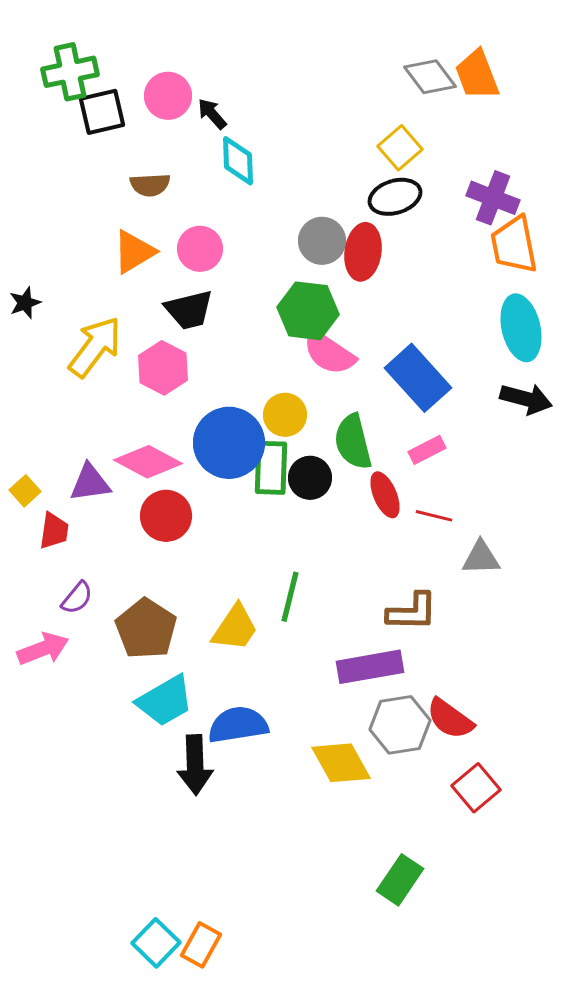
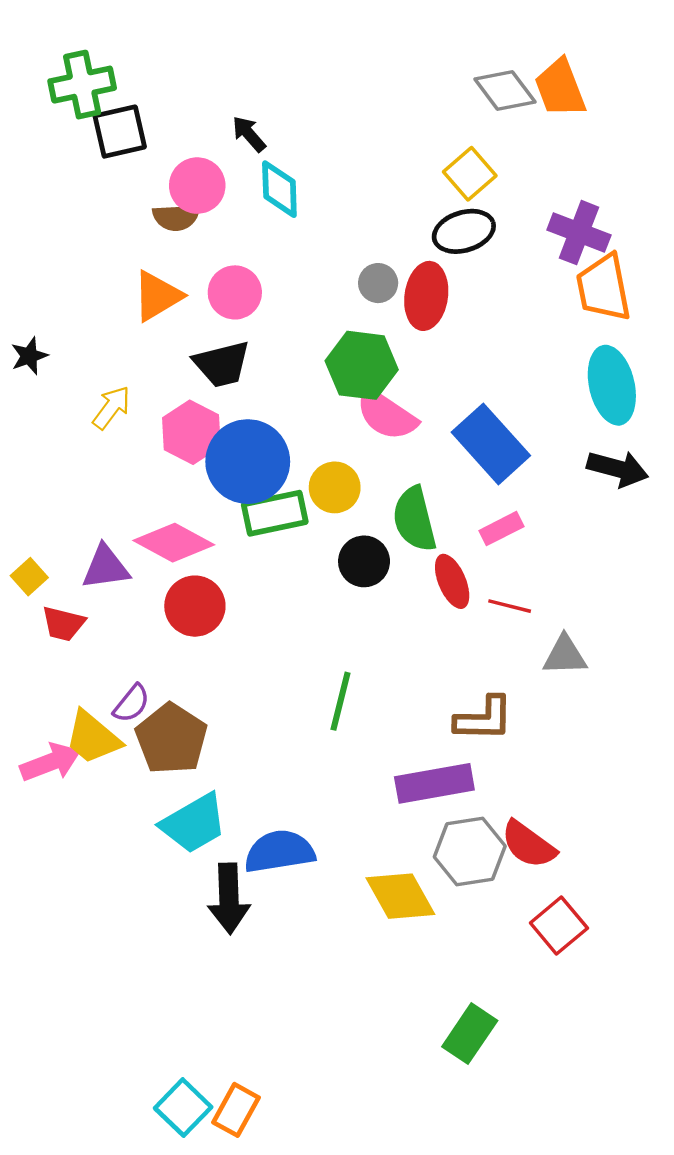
pink circle: (168, 96) -> (197, 186), moved
gray circle: (322, 241) -> (378, 283), size x0.7
yellow arrow: (95, 347) -> (111, 408), size x0.6
blue circle: (229, 443) -> (248, 462), moved
green rectangle: (271, 468) -> (275, 513), moved, turned 76
red trapezoid: (54, 531) -> (63, 624), turned 96
purple semicircle: (77, 598) -> (131, 704), moved
yellow trapezoid: (235, 628) -> (93, 738), moved, turned 96

